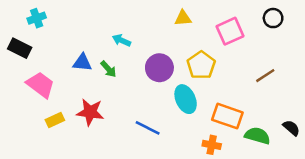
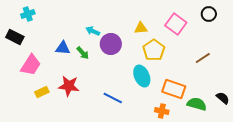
yellow triangle: (183, 18) -> (141, 28), moved
pink square: (230, 31) -> (176, 24), turned -30
purple circle: (159, 68) -> (111, 44), moved
pink trapezoid: (41, 85) -> (31, 65), turned 85

